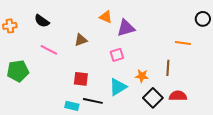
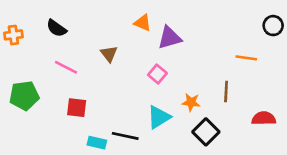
brown triangle: (81, 40) -> (109, 54), turned -48
pink square: (117, 55) -> (157, 74), turned -32
red square: (81, 79) -> (77, 108), moved
red semicircle: (178, 96) -> (264, 118), moved

